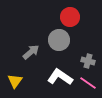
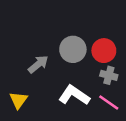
red circle: (70, 17) -> (104, 51), moved

